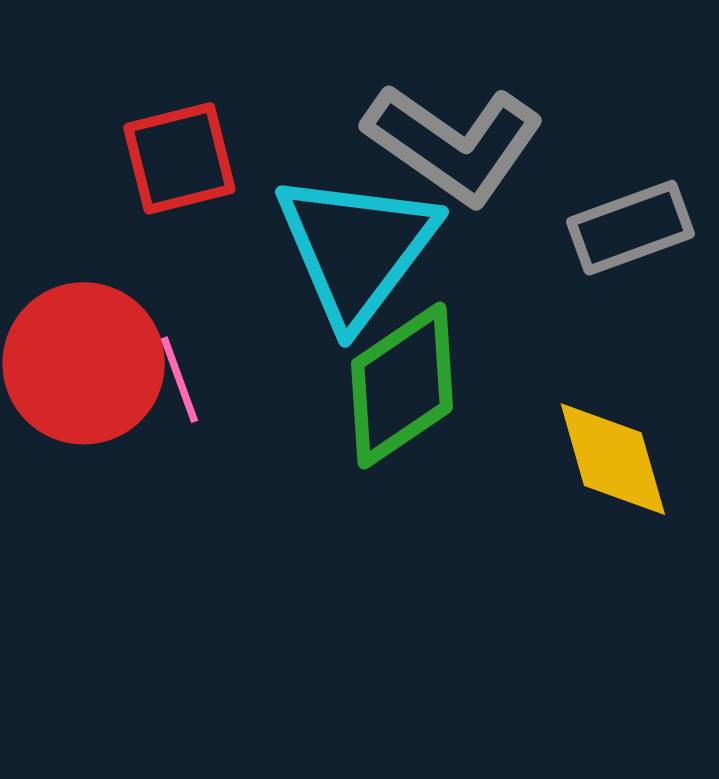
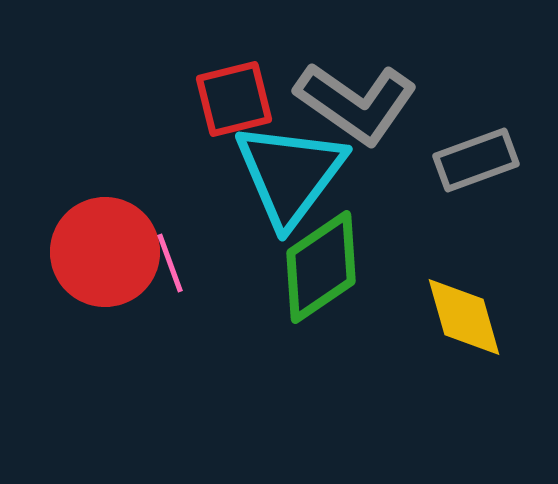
red square: (179, 158) -> (234, 99), moved

